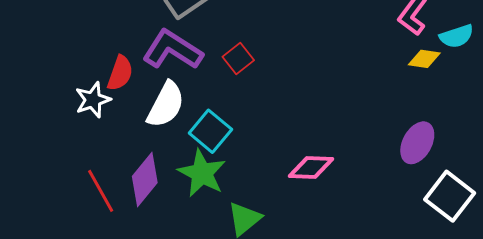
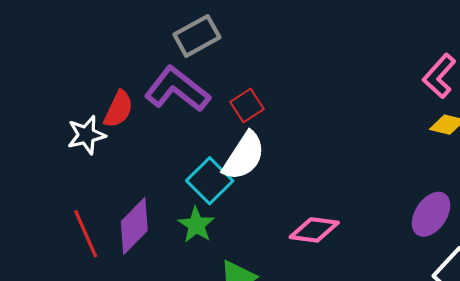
white semicircle: (166, 105) -> (244, 156), moved
green star: (202, 173) -> (196, 225), size x0.7

